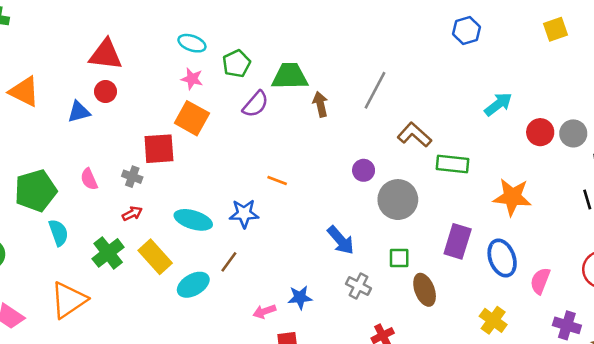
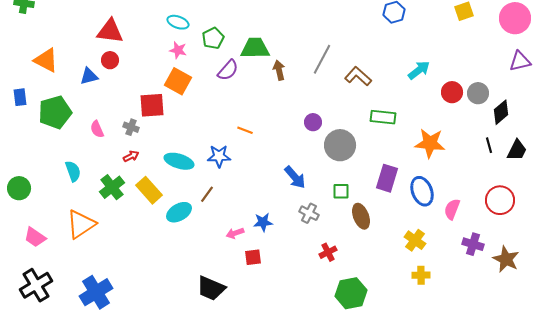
brown L-shape: (414, 135) -> (358, 76), moved
green pentagon: (36, 191) -> (55, 112), moved

